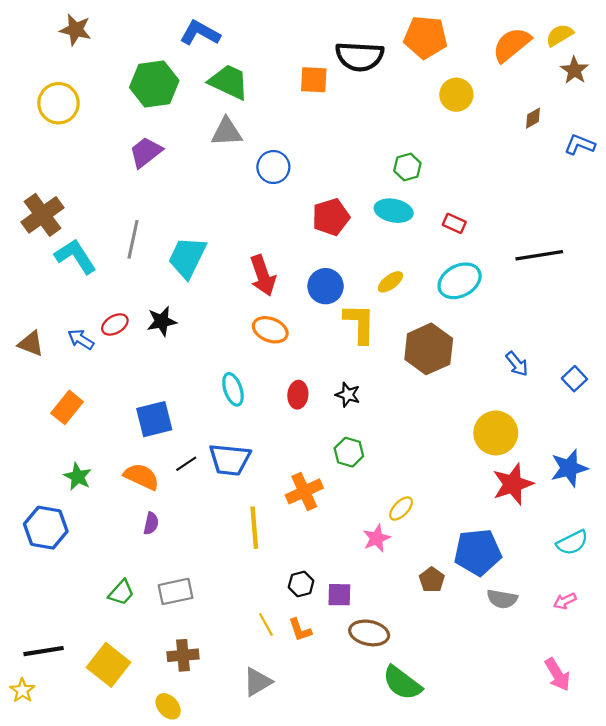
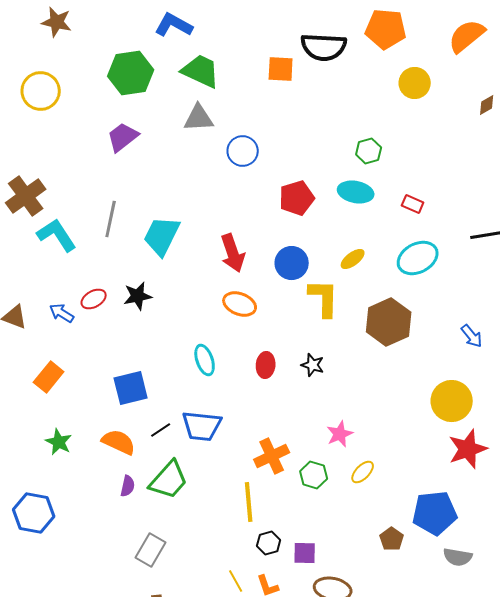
green hexagon: (349, 452) -> (314, 475), moved
blue hexagon: (46, 528) -> (34, 513), moved
yellow line: (254, 528) -> (249, 502), moved
pink star: (377, 538) -> (340, 434), moved
gray rectangle: (176, 591) -> (151, 550), turned -48
green trapezoid: (121, 593) -> (169, 480), moved, size x1.6

